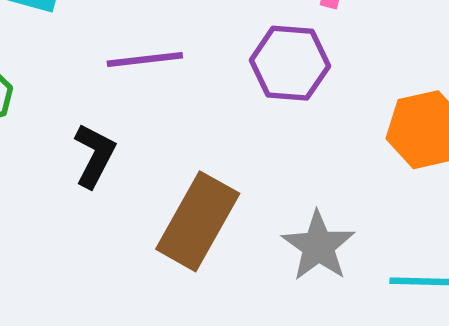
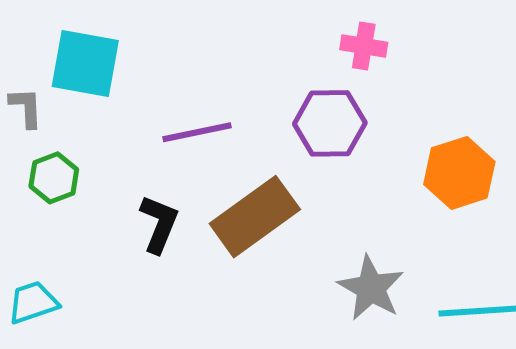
brown rectangle: (198, 221) -> (255, 217), moved, turned 30

